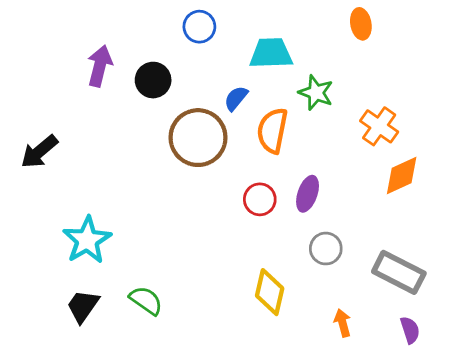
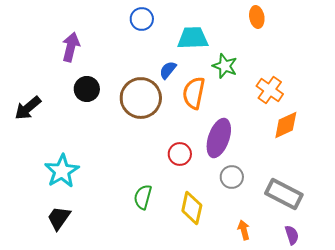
black circle: (153, 80) -> (87, 89), moved
purple ellipse: (308, 194) -> (219, 138), size x1.5
red circle: (260, 199) -> (180, 154), moved
green semicircle: (146, 300) -> (143, 197), moved, turned -110

